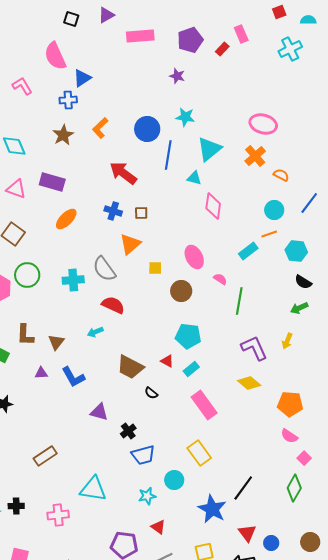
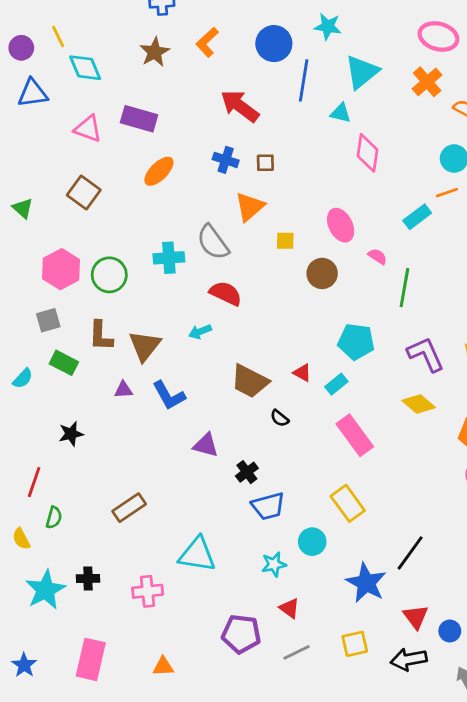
green circle: (27, 275) -> (109, 275), moved
cyan pentagon: (188, 336) -> (356, 342), moved
brown triangle: (56, 342) -> (145, 346), size x1.4

